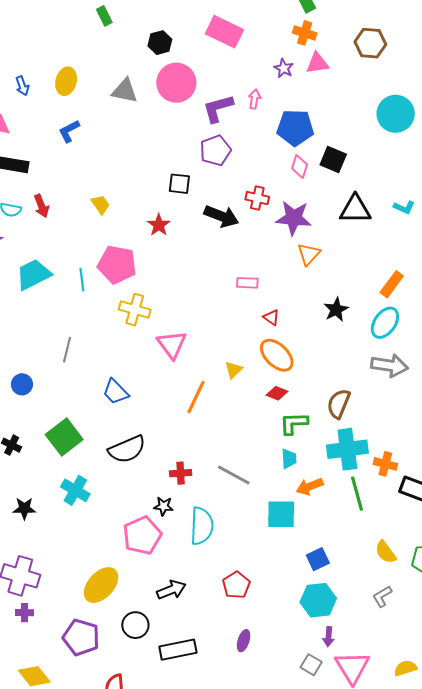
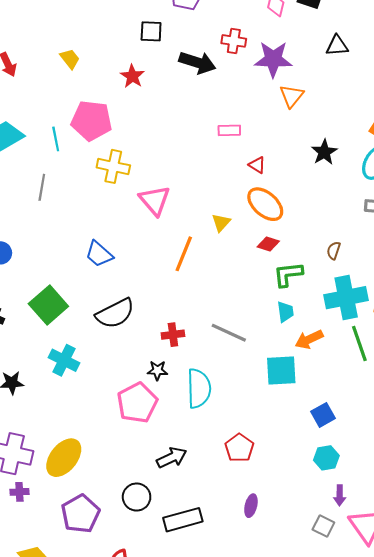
black triangle: (355, 209) -> (337, 46), size x0.7
gray line: (67, 350) -> (42, 187), moved
brown semicircle: (339, 404) -> (334, 250), size x0.6
yellow ellipse: (101, 585) -> (64, 458), moved
cyan hexagon: (318, 600) -> (326, 458), size x0.7
purple pentagon: (81, 637) -> (80, 514), turned 30

